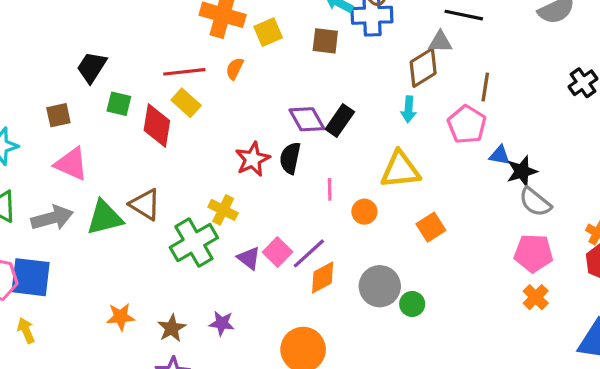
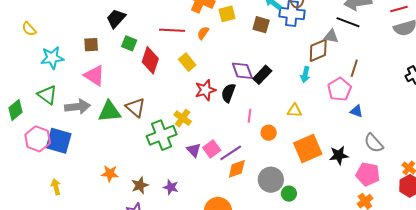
yellow rectangle: (186, 103) -> (187, 62), moved
yellow triangle: (400, 170) -> (294, 111), size x0.6
black star: (522, 171) -> (339, 155), moved
orange square: (431, 227) -> (308, 148), size x1.6
yellow arrow: (26, 330) -> (56, 187), moved

